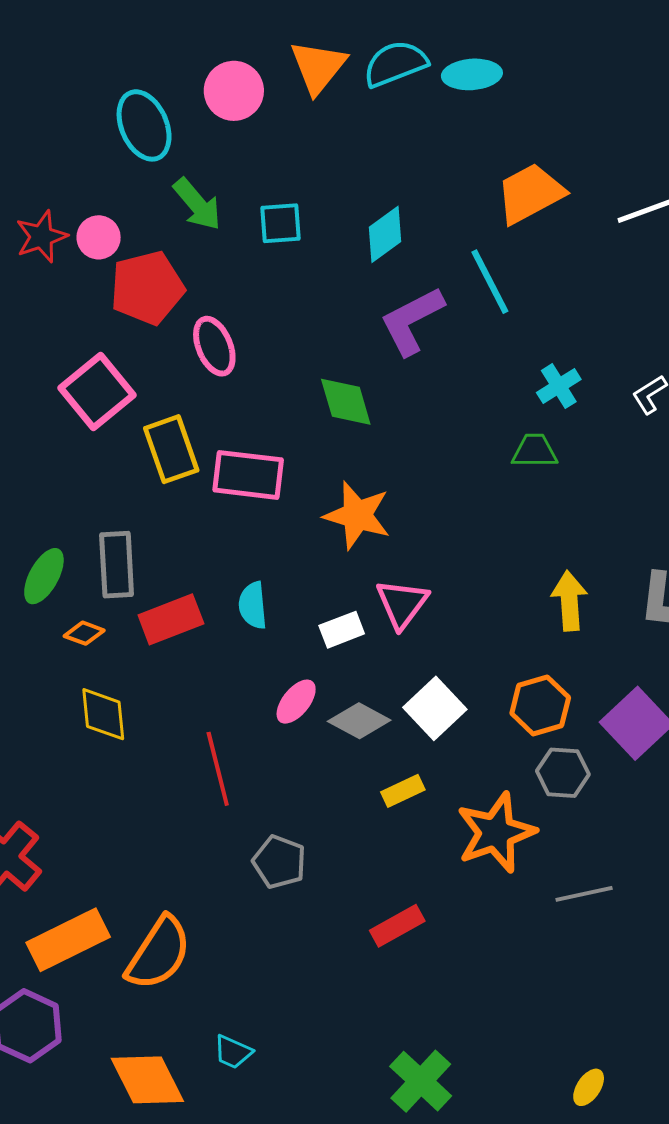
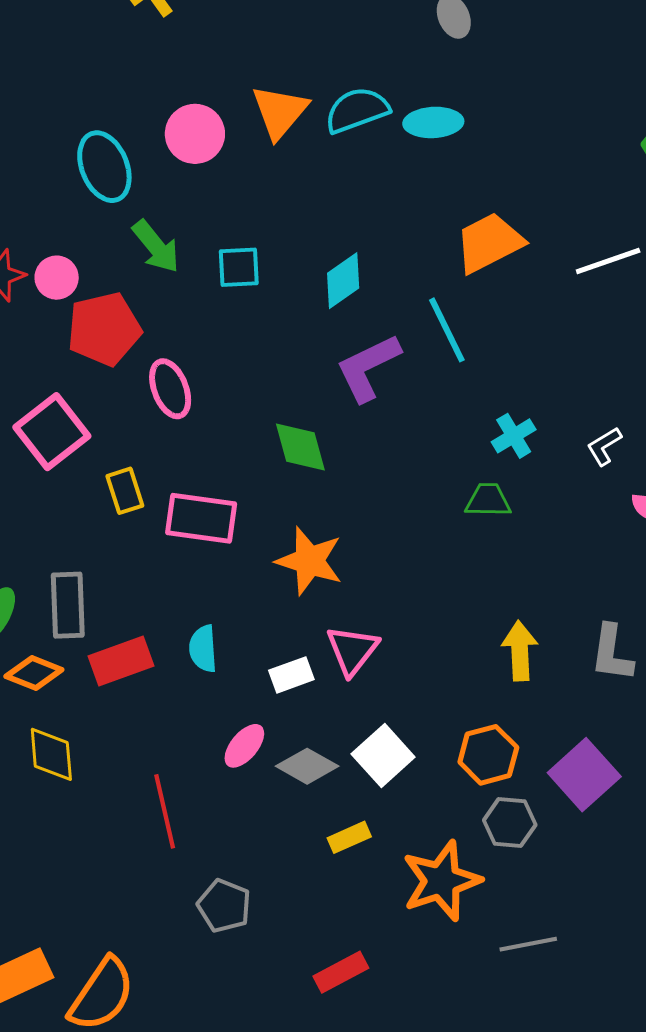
yellow rectangle: (171, 449) -> (125, 491), size x0.7
orange diamond: (84, 633) -> (34, 673), size x1.4

